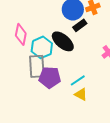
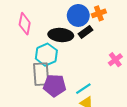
pink diamond: (21, 34) -> (25, 24), moved
black ellipse: (63, 41) -> (61, 35), moved, turned -35

